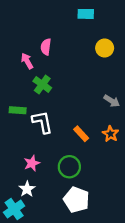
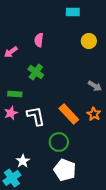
pink arrow: (27, 61) -> (11, 52), moved, turned -96
white L-shape: (42, 122) -> (36, 116), moved
orange rectangle: (81, 134) -> (69, 114), size x1.5
pink star: (32, 163) -> (11, 113), moved

